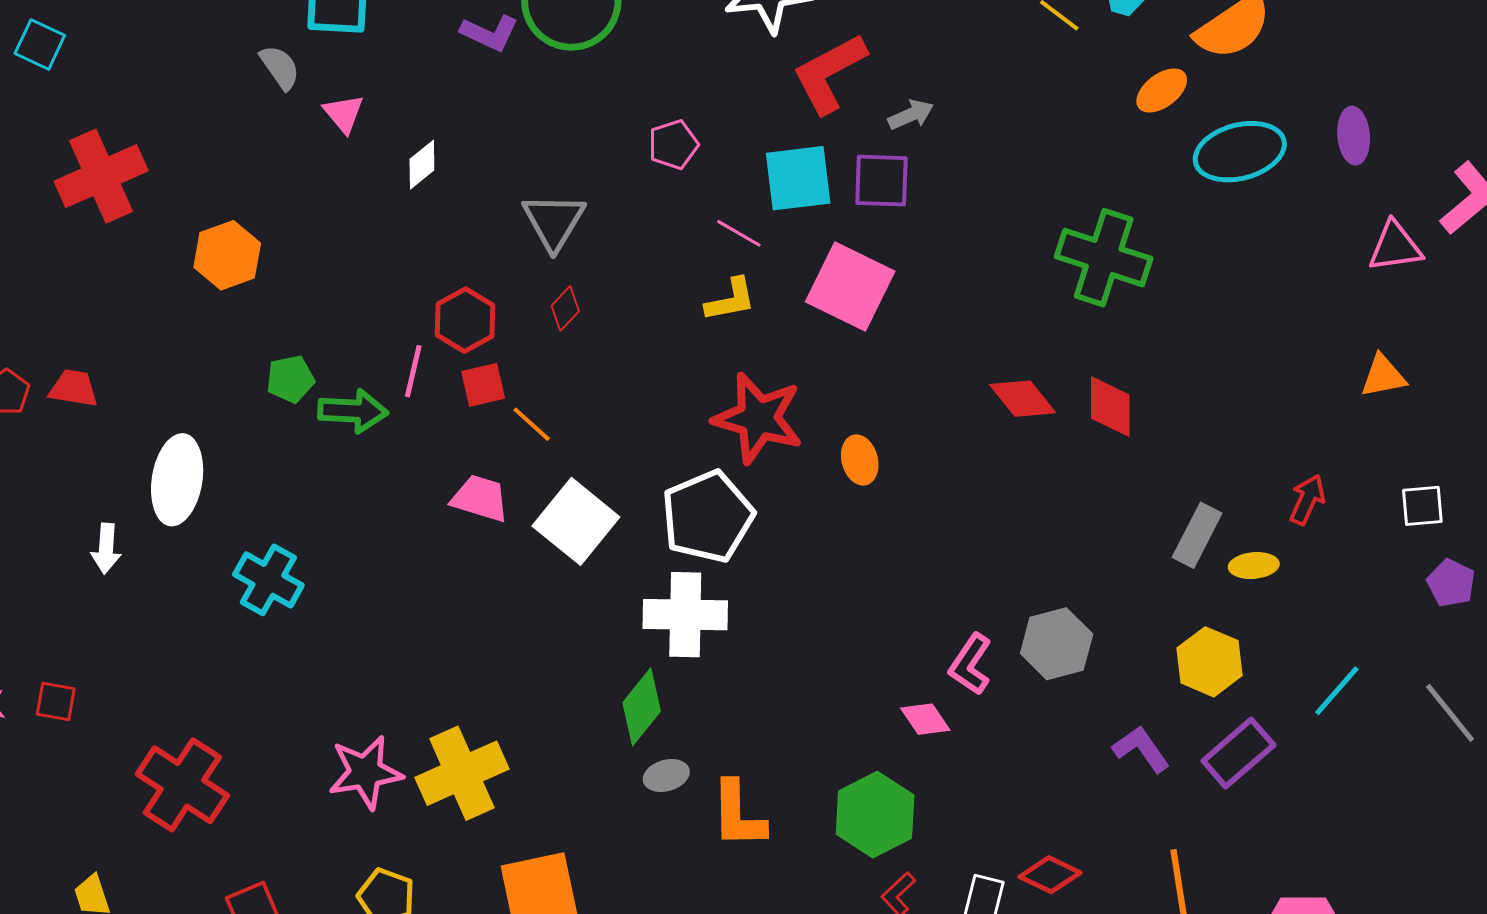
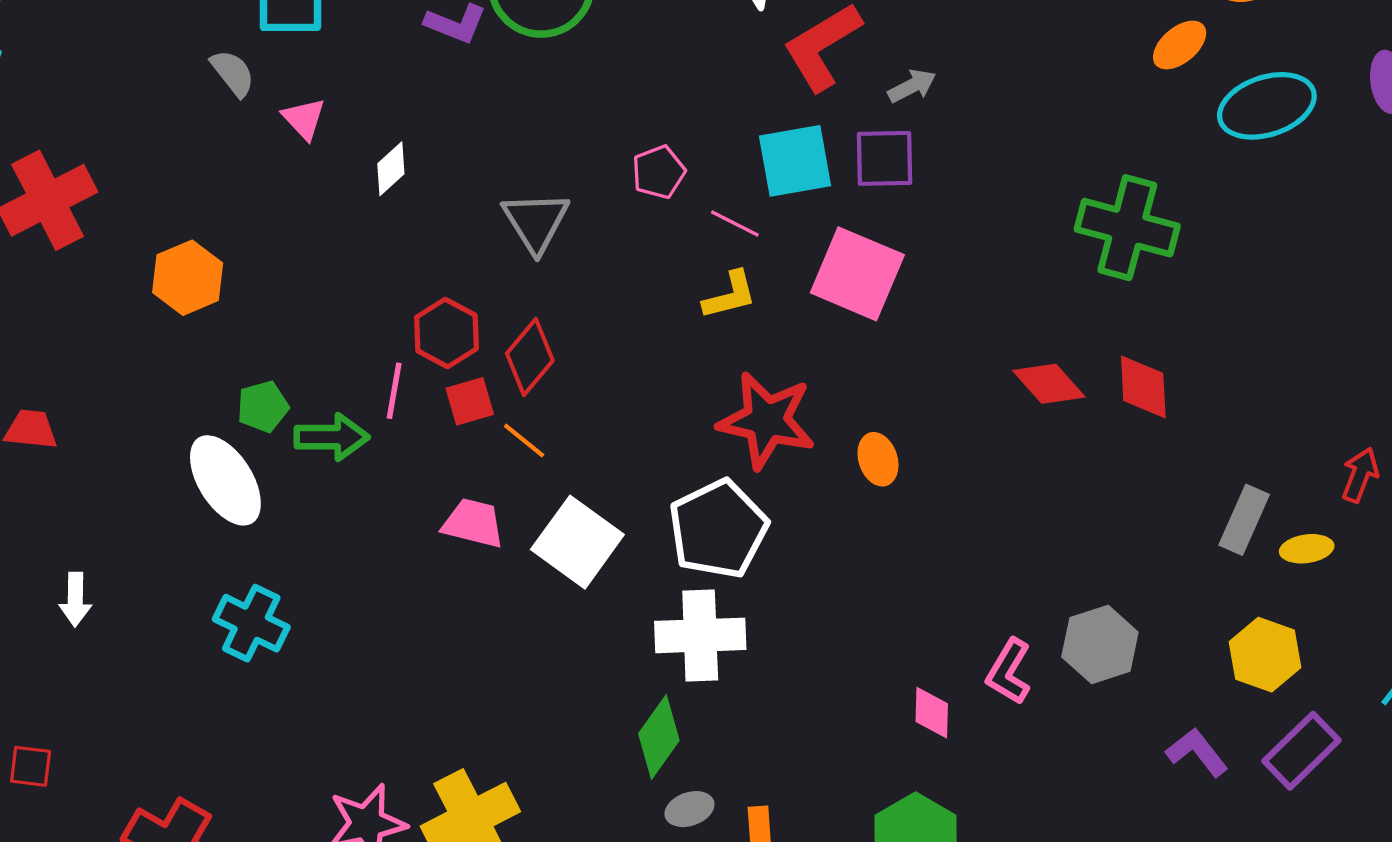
pink pentagon: (673, 145) -> (659, 172), moved
red diamond: (565, 308) -> (530, 357), moved, size x1.6
white ellipse: (177, 480) -> (225, 480), moved, turned -38
pink diamond: (925, 719) -> (932, 713), moved, turned 39

